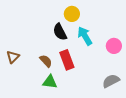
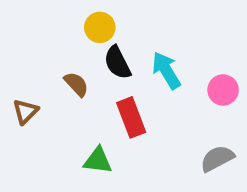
yellow circle: (72, 14) -> (100, 27), moved
brown semicircle: (46, 61) -> (76, 84), moved

